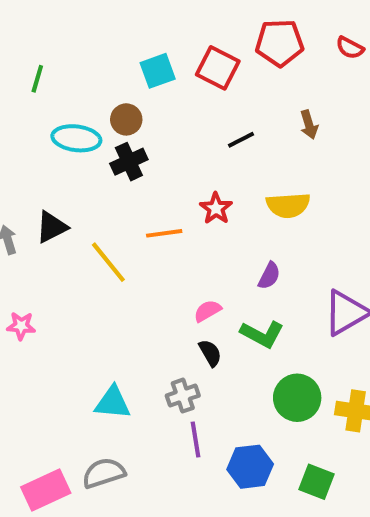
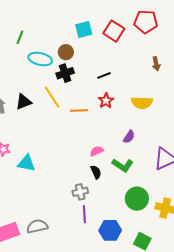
green line: (37, 79) -> (20, 37), moved
black line: (241, 140) -> (104, 75), moved
yellow line: (108, 262) -> (52, 97), moved
cyan triangle: (113, 403) -> (26, 163), moved

